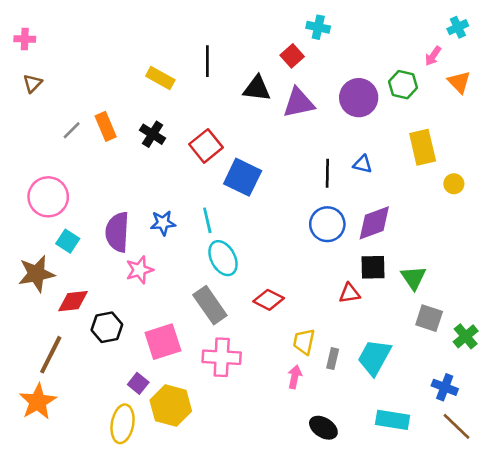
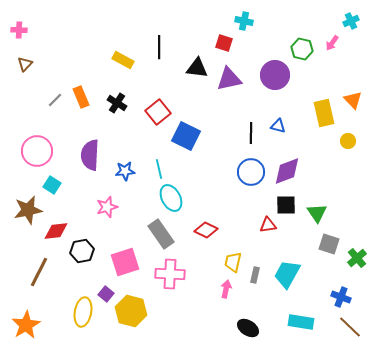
red square: (292, 56) -> (224, 43), turned -30
orange triangle: (459, 82) -> (353, 100), moved
green hexagon: (403, 85) -> (302, 49), moved
purple semicircle: (117, 232) -> (90, 155), moved
orange star: (38, 402) -> (26, 325), moved
yellow ellipse: (123, 424) -> (83, 312), moved

